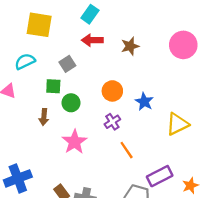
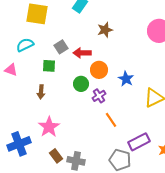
red arrow: (92, 40) -> (82, 53), moved
brown star: (130, 46) -> (105, 30), moved
green circle: (71, 103) -> (81, 84), moved
pink star: (75, 142) -> (49, 127), moved

